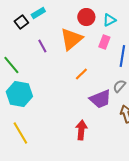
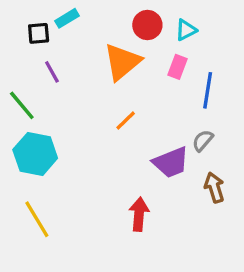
black square: (21, 22) -> (39, 33), turned 32
purple line: (42, 46) -> (52, 72), moved
orange line: (81, 74) -> (126, 120), moved

